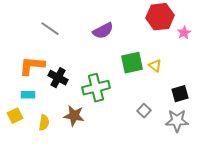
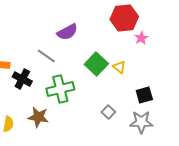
gray line: (50, 29) -> (46, 56), moved
pink star: (184, 33) -> (141, 38), moved
green square: (132, 63) -> (96, 64), turned -35

